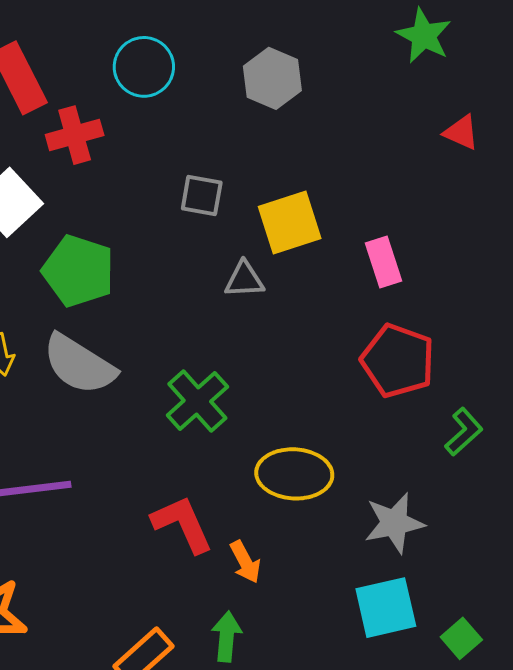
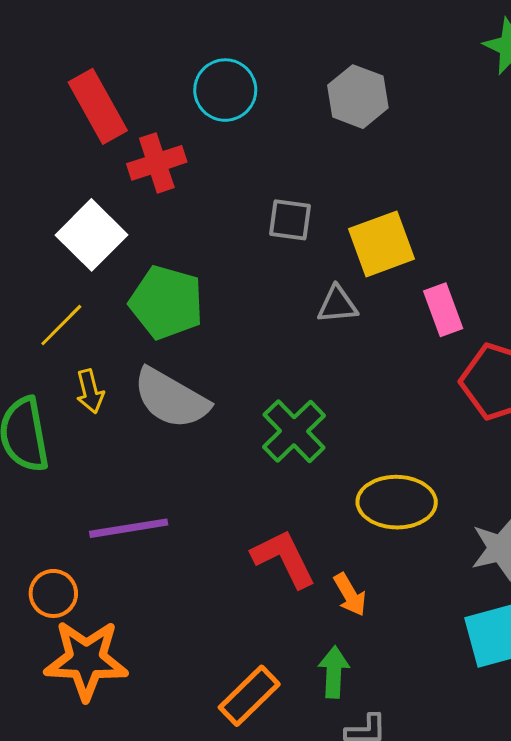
pink rectangle: (383, 262) -> (443, 310), moved

